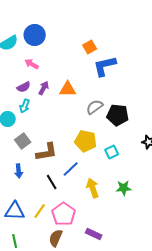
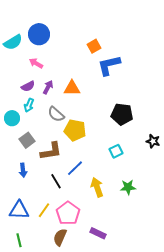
gray semicircle: (95, 107) -> (56, 114), moved, turned -102
yellow pentagon: (86, 141) -> (75, 130), moved

